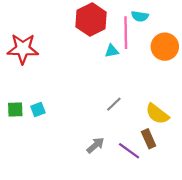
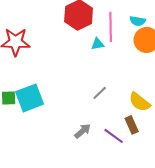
cyan semicircle: (140, 16) -> (138, 21), moved
cyan square: (38, 110) -> (30, 98), size x2.0

